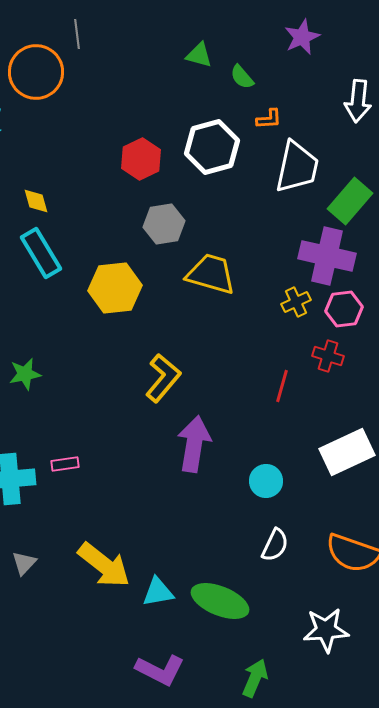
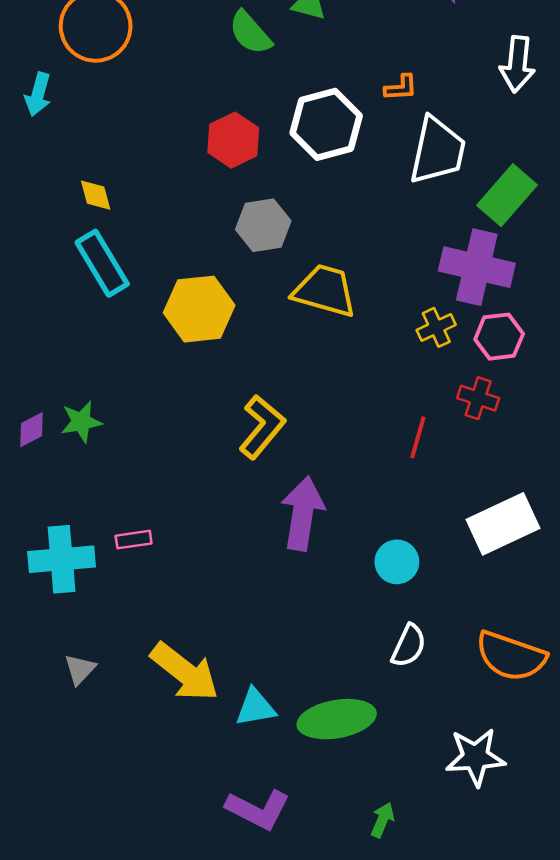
green semicircle: (242, 77) -> (250, 33), moved, size x1.4
green ellipse: (220, 601) -> (337, 719), turned -32
green arrow: (255, 678) -> (382, 820), size x0.7

